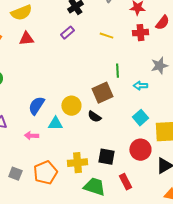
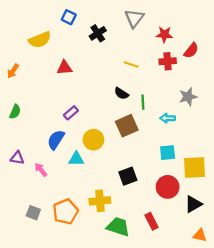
purple rectangle: (67, 33) -> (71, 113), moved
red triangle: (26, 39) -> (64, 68), moved
black semicircle: (94, 117) -> (121, 93), moved
cyan square: (140, 118) -> (168, 153), turned 35
pink arrow: (31, 136) -> (41, 170), moved, turned 48
black square: (106, 157) -> (128, 176), moved, turned -30

